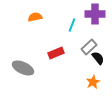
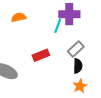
purple cross: (95, 14) -> (69, 14), moved
black semicircle: (98, 58) -> (78, 66), moved, turned 40

